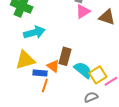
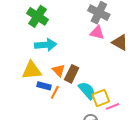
pink triangle: (83, 11) -> (97, 33), turned 35
orange triangle: (53, 66) -> (59, 70), moved
orange line: (45, 85) -> (55, 92), moved

